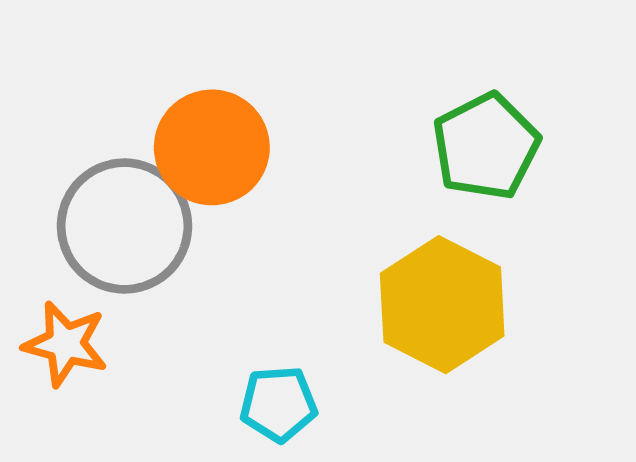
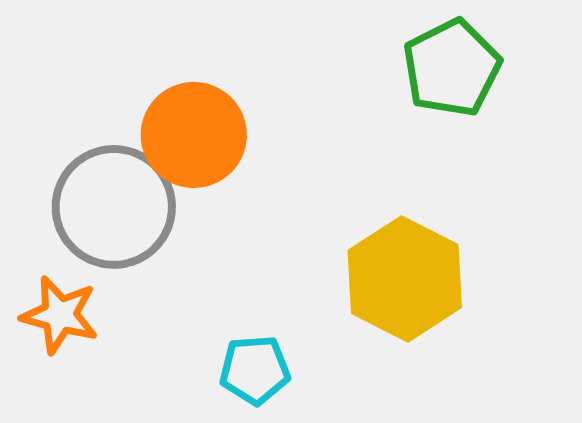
green pentagon: (486, 146) -> (452, 68), moved

